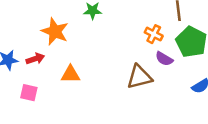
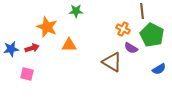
orange triangle: (70, 74) -> (69, 45), moved
brown triangle: (139, 77) -> (112, 62), turned 45

